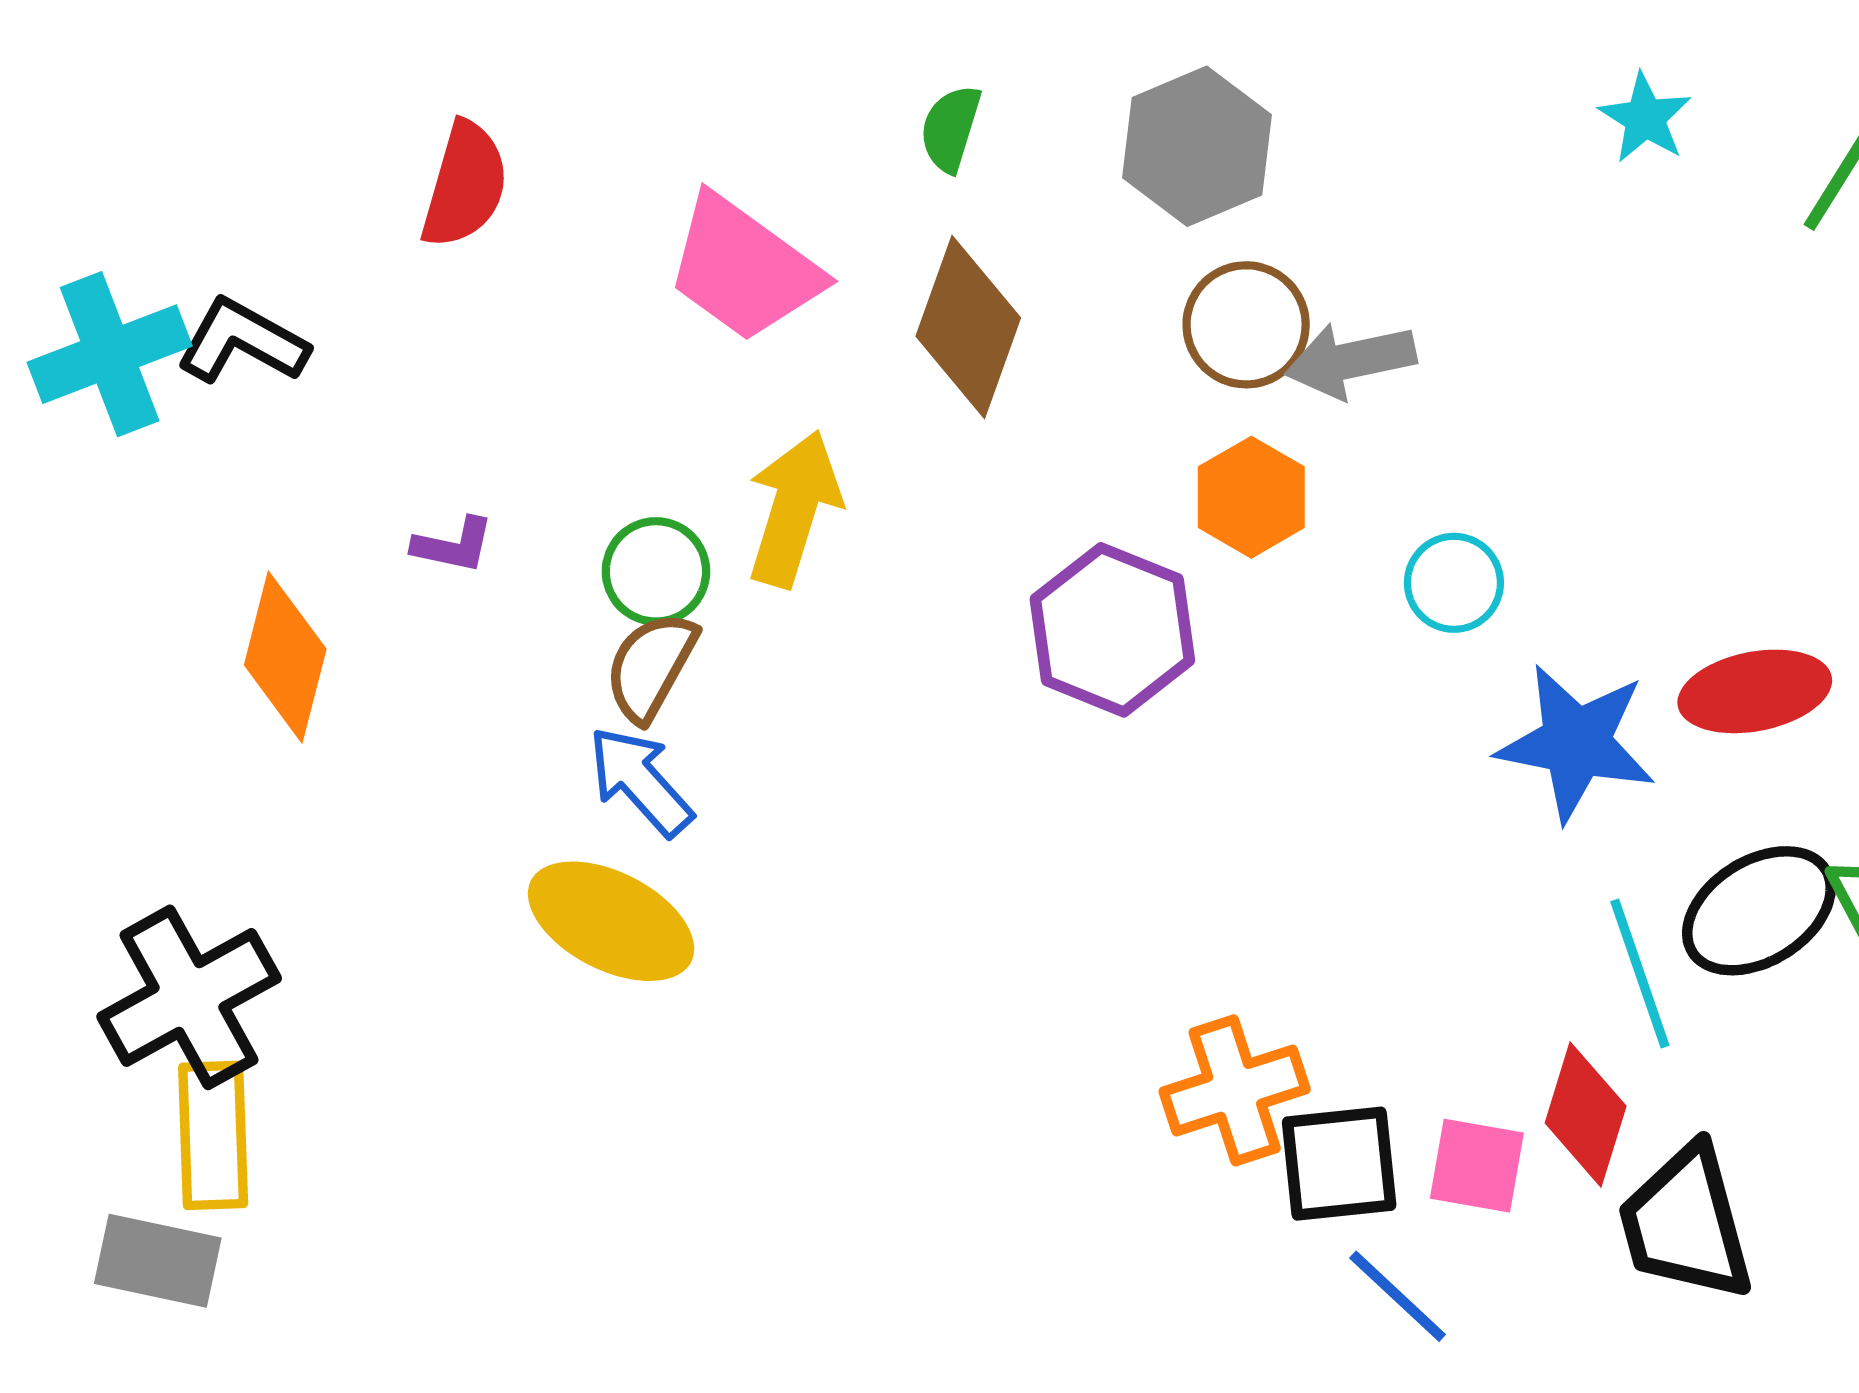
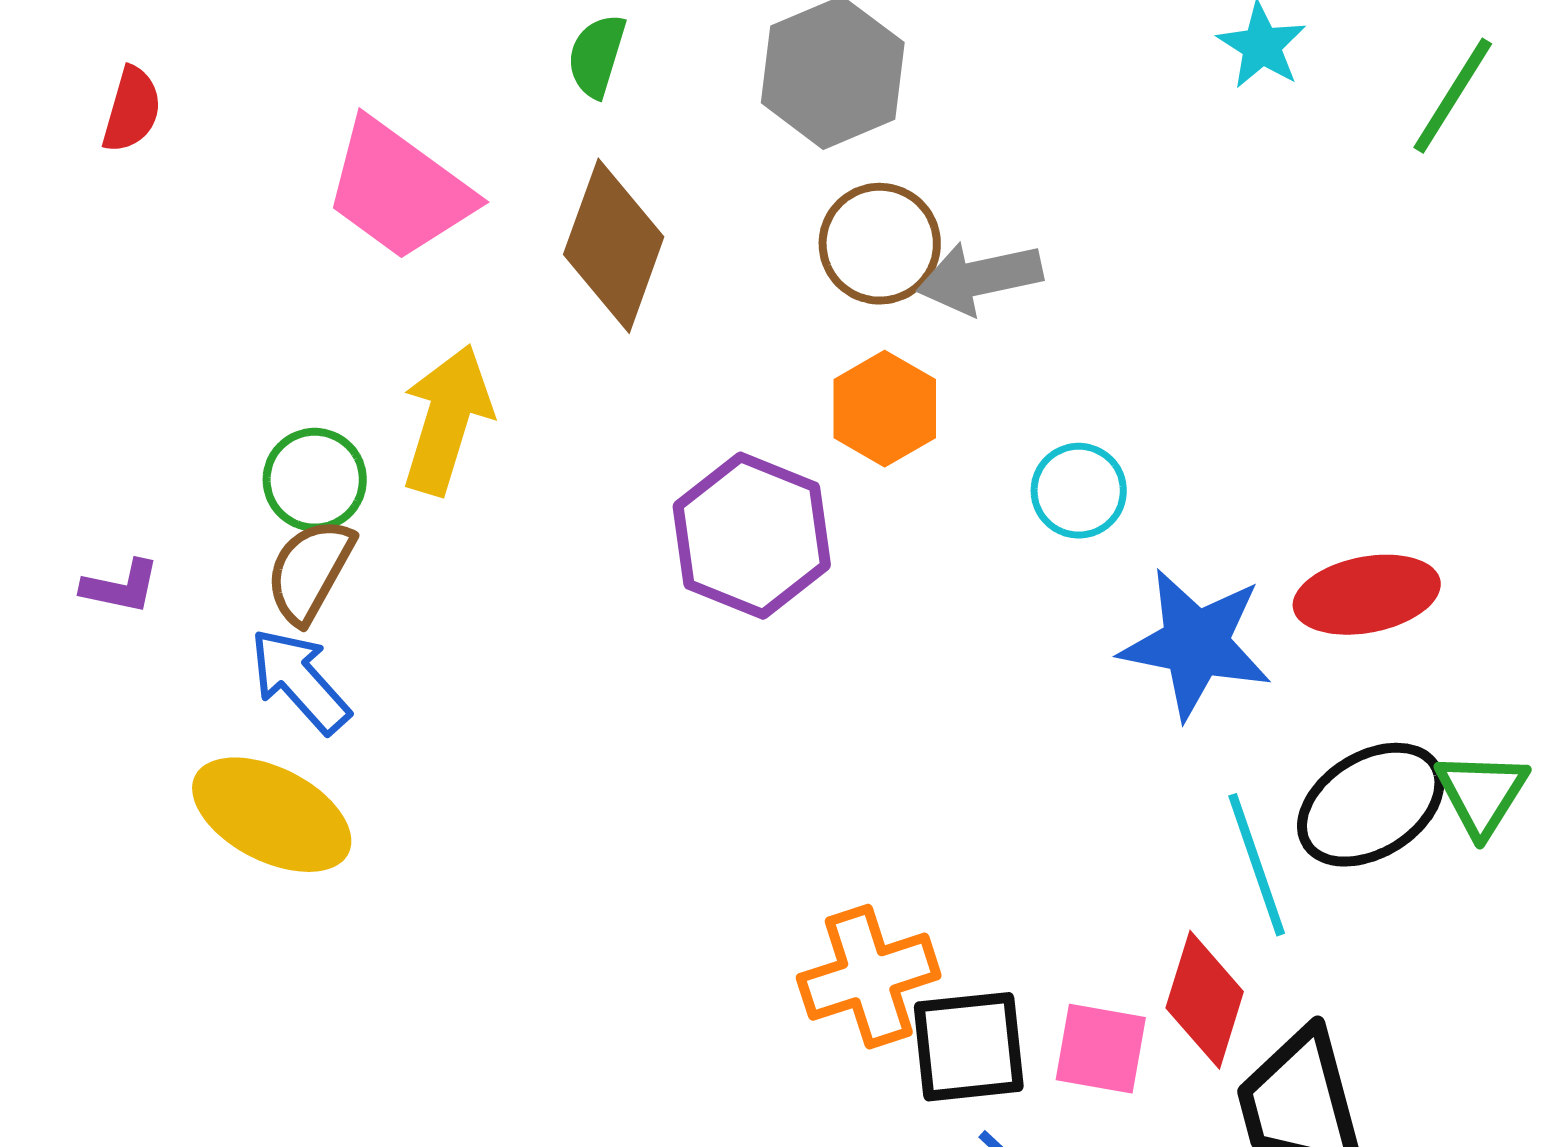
red semicircle: (465, 185) -> (132, 110), size x0.7
purple L-shape: (453, 545) -> (121, 587), moved

